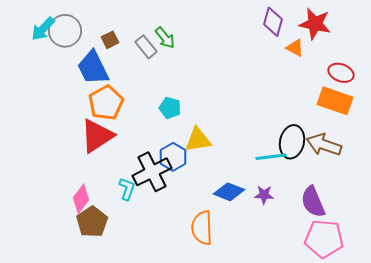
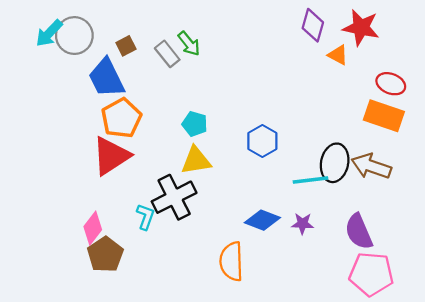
yellow triangle: (198, 140) -> (196, 161), moved
blue hexagon: (173, 157) -> (262, 141), moved

